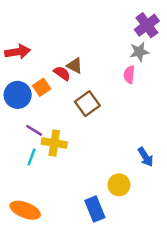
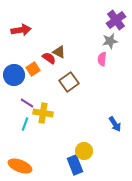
red arrow: (18, 52) -> (21, 30), moved
yellow circle: (119, 185) -> (84, 151), moved

